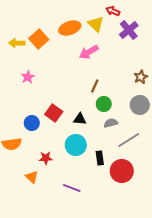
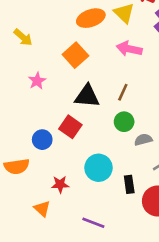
orange square: (39, 39) -> (75, 55), moved
yellow arrow: (17, 43) -> (23, 37), turned -140
pink arrow: (89, 52) -> (129, 49), moved, turned 42
green circle: (104, 104) -> (124, 122), moved
black triangle: (80, 119) -> (87, 96), moved, size x1.5

